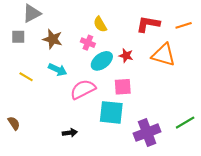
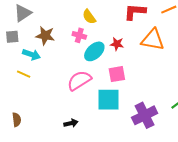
cyan arrow: (58, 70) -> (31, 55), moved
brown semicircle: (14, 123) -> (17, 120), turned 32

